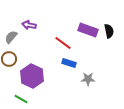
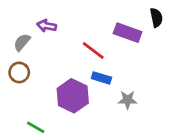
black semicircle: (109, 31) -> (156, 18), moved
purple hexagon: (32, 76) -> (73, 96), moved

